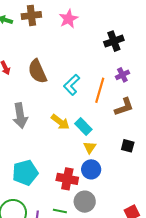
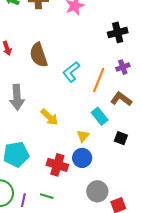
brown L-shape: (124, 107) -> (121, 99), turned -130
yellow arrow: (60, 122) -> (49, 117), moved
cyan rectangle: (83, 127) -> (100, 116), moved
gray circle: (85, 202) -> (97, 191), moved

